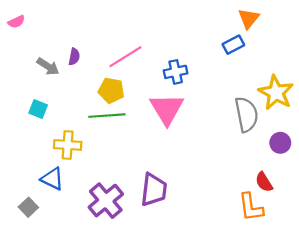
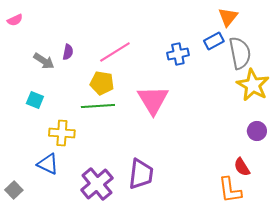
blue cross: (176, 72) -> (178, 54), moved
gray semicircle: (246, 114) -> (240, 53), moved
gray square: (28, 207) -> (14, 190), moved

